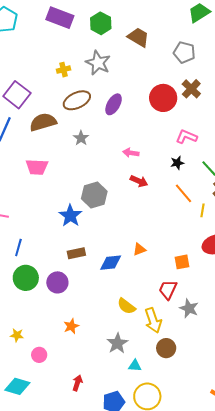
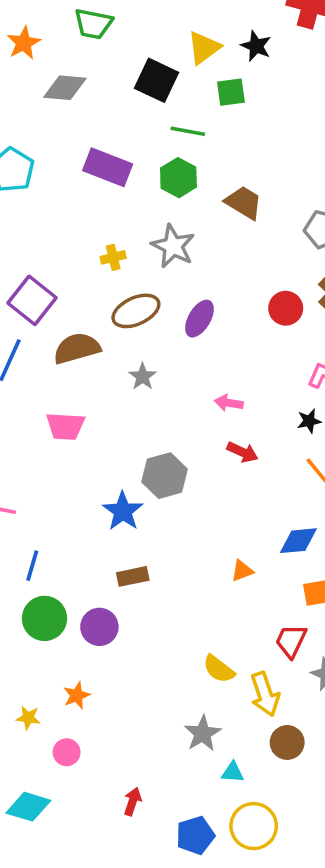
red circle: (163, 98) -> (286, 308), size x0.7
blue diamond: (111, 263) -> (298, 541), moved
orange star: (71, 326) -> (77, 695), moved

